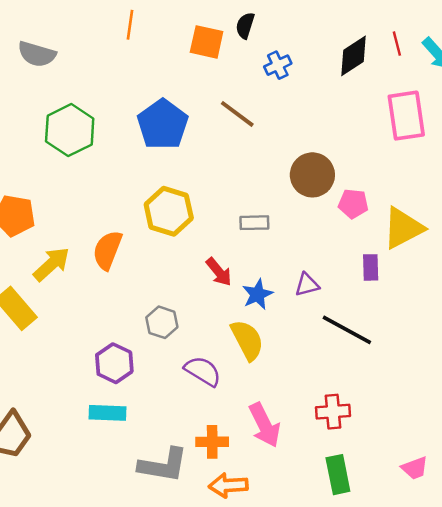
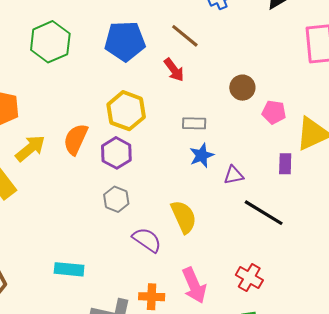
blue pentagon: (163, 124) -> (125, 41), turned 30
brown circle: (312, 175) -> (242, 88), size x0.7
red arrow: (219, 272) -> (174, 70), moved
blue star: (258, 294) -> (202, 155), moved
purple hexagon: (114, 363) -> (116, 153), moved
red cross: (333, 412) -> (249, 277), turned 32

